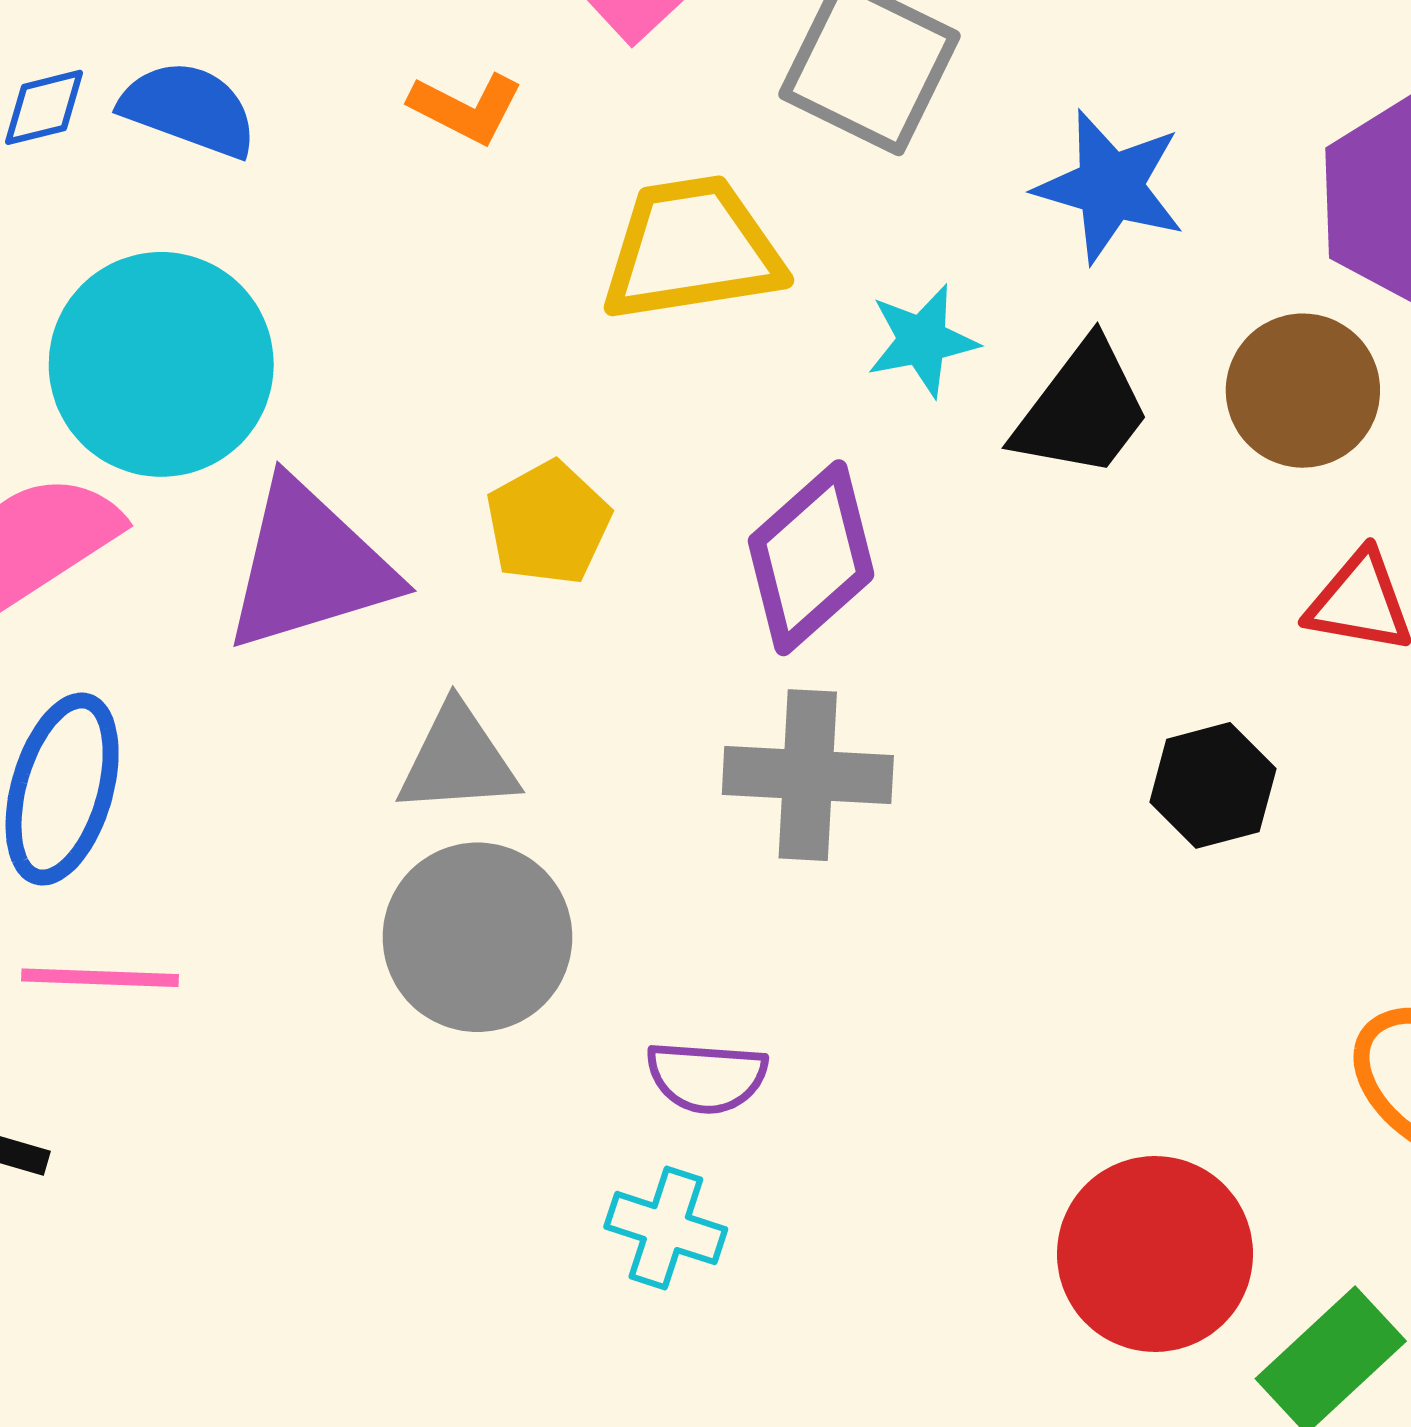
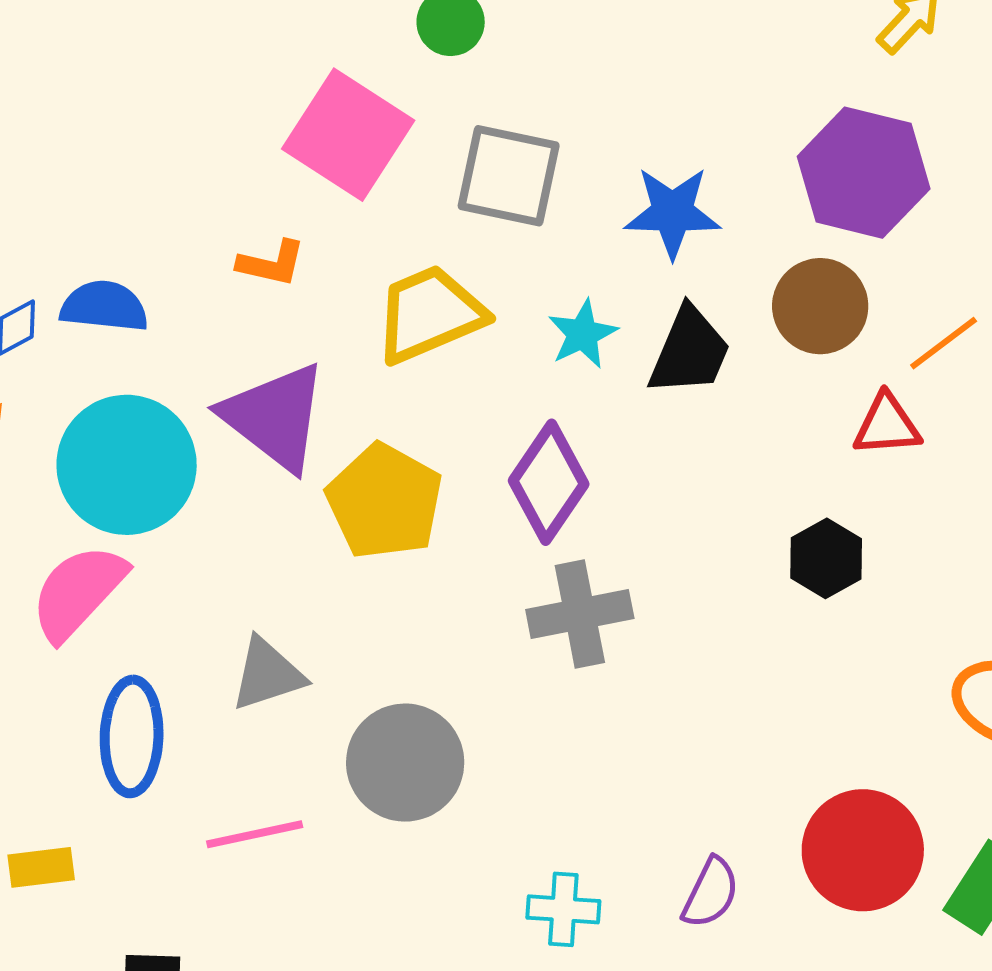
yellow pentagon: (548, 523) -> (385, 501), size x1.5
purple triangle: (309, 566) -> (275, 417), moved, turned -51
gray triangle: (458, 760) -> (267, 674), moved
pink line: (100, 978) -> (255, 834), moved
purple semicircle: (707, 1077) -> (711, 893), moved, turned -54

